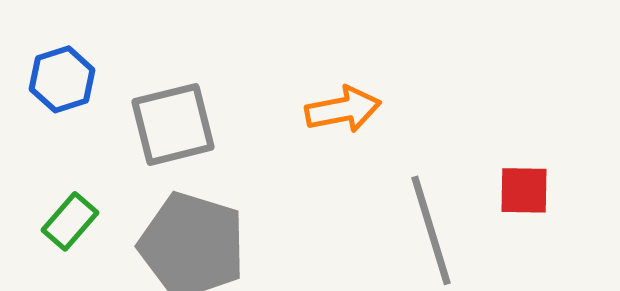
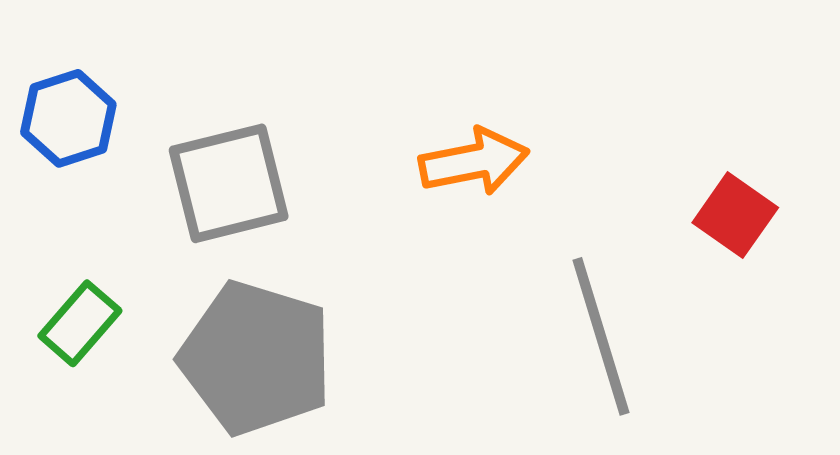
red square: (524, 190) -> (735, 215), moved, turned 34

